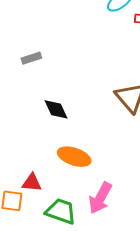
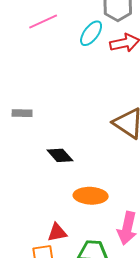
gray rectangle: (31, 58) -> (22, 113), turned 36

